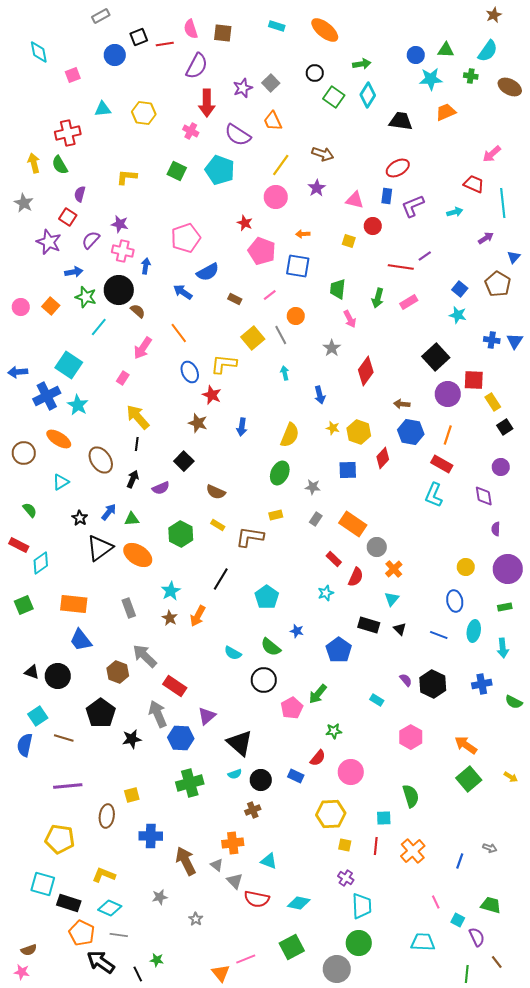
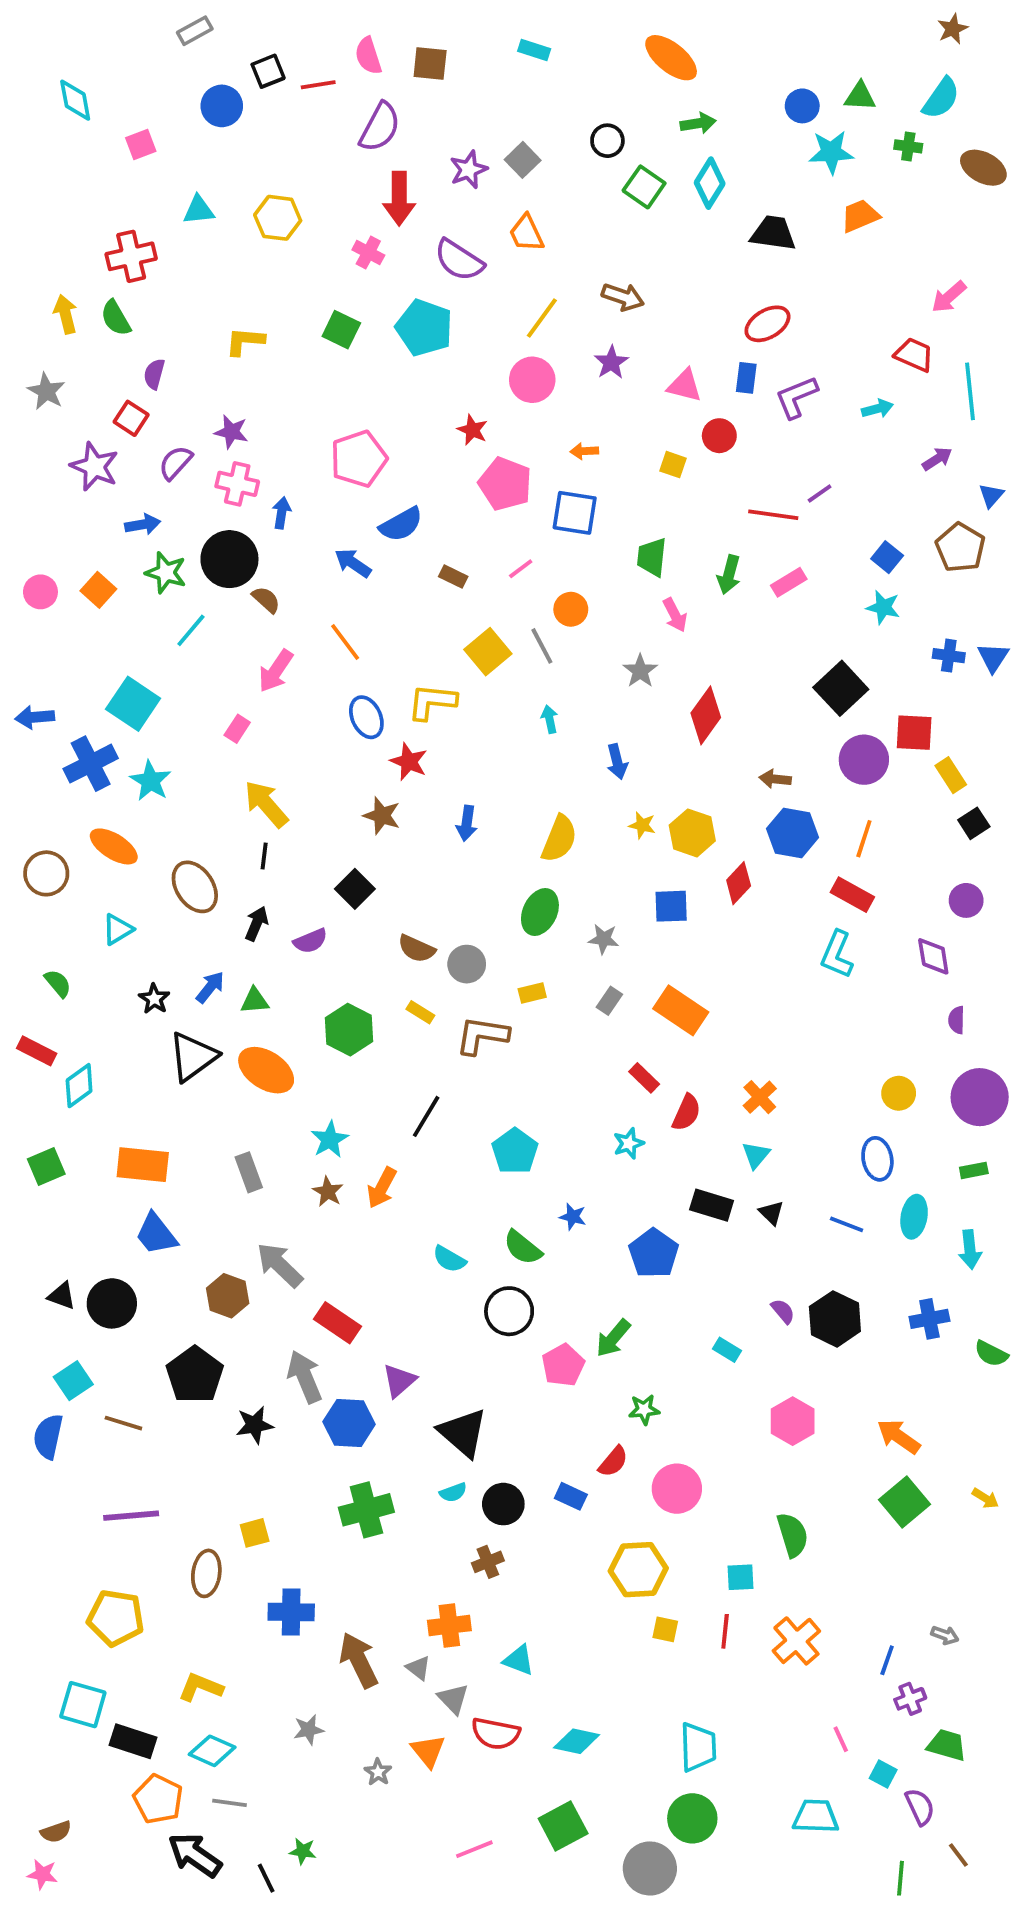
orange ellipse: (325, 30) -> (671, 58), moved
gray circle: (377, 547) -> (467, 964), moved
purple cross: (346, 878) -> (910, 1699), moved, turned 35
orange triangle: (221, 973) -> (428, 1751), moved

